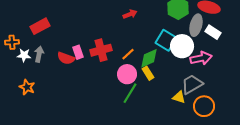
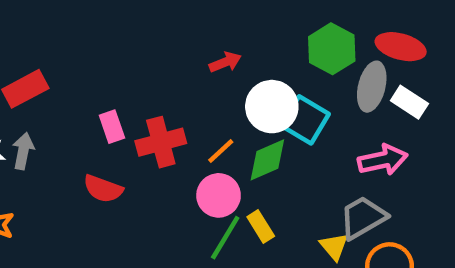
white circle: (182, 46) -> (272, 107), moved
pink rectangle: (78, 52) -> (112, 127), moved
red semicircle: (66, 58) -> (103, 189), moved
yellow rectangle: (148, 73) -> (261, 226), moved
yellow triangle: (179, 97) -> (334, 246), turned 32

